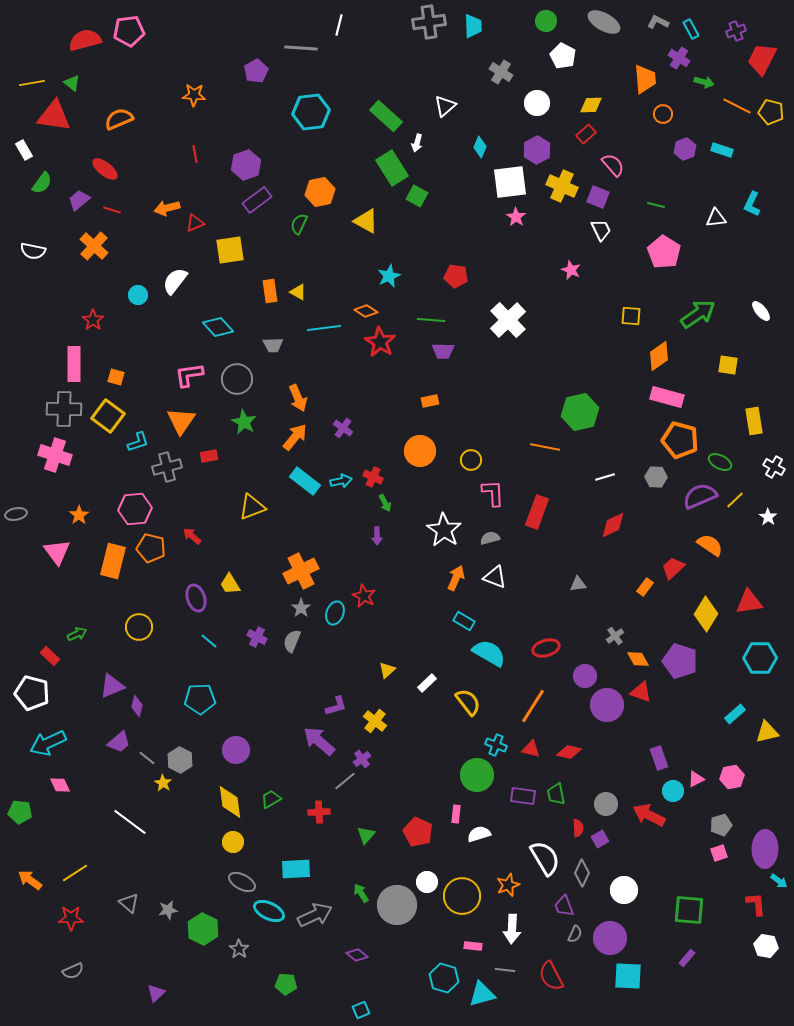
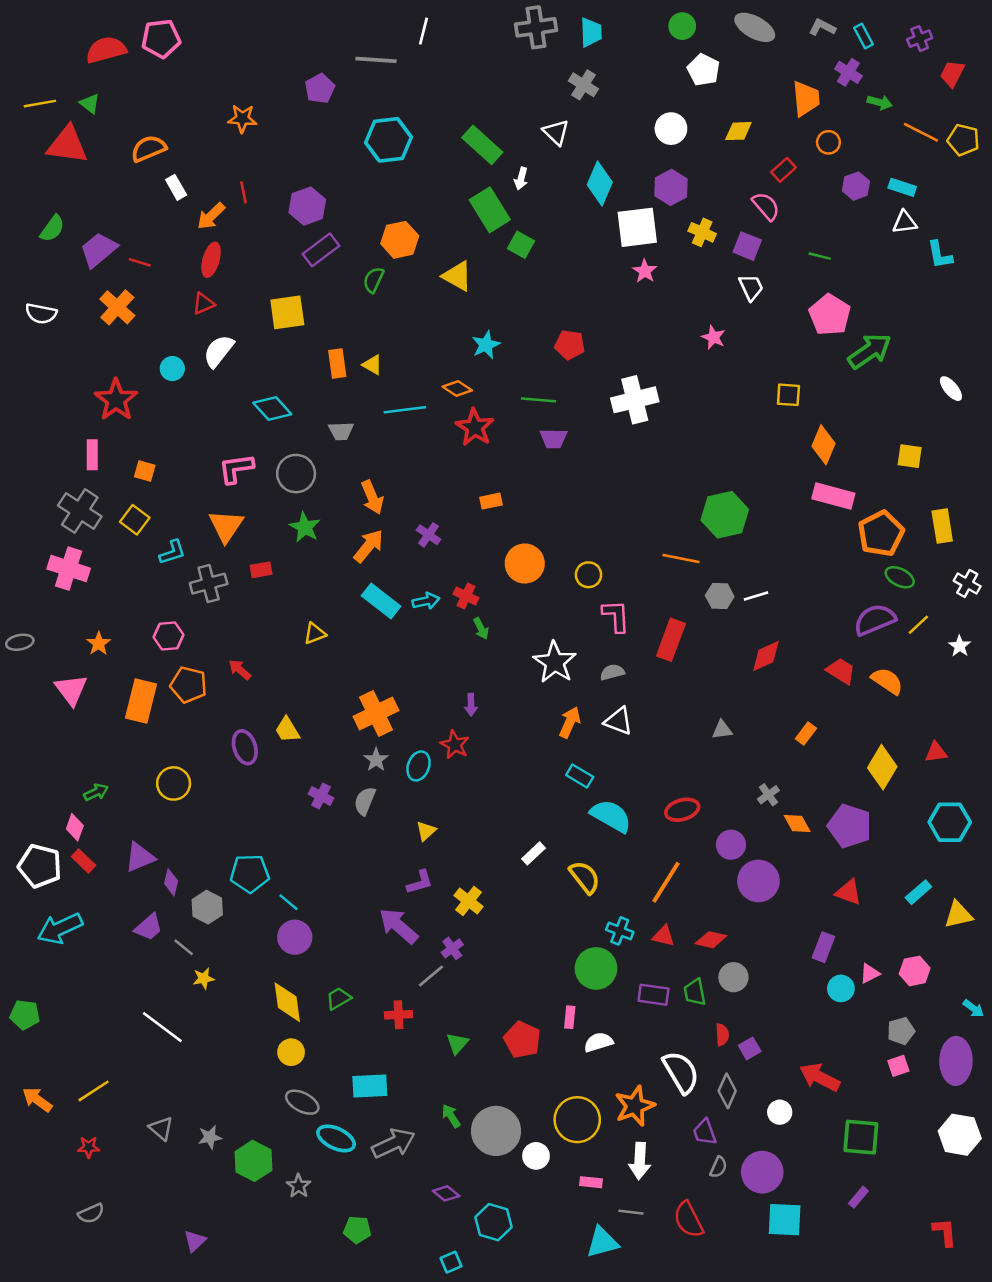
red trapezoid: (762, 59) -> (952, 74), size x0.7
gray cross: (501, 72) -> (583, 85), moved
white triangle: (445, 106) -> (556, 132), turned -35
red rectangle: (586, 134) -> (783, 170), moved
cyan diamond: (480, 147) -> (600, 184), size x1.6
white rectangle: (24, 150) -> (176, 187), moved
red ellipse: (105, 169) -> (211, 260), moved, turned 68
yellow cross: (562, 186) -> (702, 232), size x0.7
purple trapezoid: (79, 200) -> (99, 250), size x1.4
cyan L-shape: (752, 204) -> (940, 255), turned -35
orange arrow: (167, 208) -> (211, 216), moved, turned -30
white triangle: (716, 218) -> (905, 222), moved
red triangle: (195, 223) -> (204, 304), moved
green arrow: (698, 314) -> (870, 351), moved
red star: (93, 320) -> (116, 400), size x1.6
white cross: (508, 320) -> (635, 400), turned 30
orange diamond: (659, 356) -> (823, 445), turned -32
pink rectangle: (74, 364) -> (92, 455), size x0.7
orange rectangle: (430, 401) -> (491, 501), moved
gray cross: (64, 409) -> (80, 511), turned 32
yellow square: (108, 416) -> (135, 520), size x0.7
orange pentagon: (680, 440) -> (881, 534), moved, turned 30
gray hexagon: (656, 477) -> (720, 596), moved
yellow triangle: (252, 507) -> (315, 634), size x0.7
pink hexagon: (135, 509) -> (169, 636), size x0.7
purple arrow: (377, 536) -> (471, 705), moved
red trapezoid: (673, 568) -> (841, 671), moved, turned 75
red triangle: (749, 602) -> (936, 752), size x0.7
cyan line: (209, 641) -> (289, 902), moved
red rectangle: (50, 656) -> (84, 861), moved
yellow triangle: (387, 670) -> (426, 831), moved
red triangle: (641, 692) -> (848, 892), moved
purple rectangle: (659, 758) -> (823, 947), turned 40
gray hexagon: (180, 760) -> (207, 907), moved
yellow star: (163, 783) -> (204, 978), turned 30
pink diamond: (60, 785) -> (75, 827), moved, turned 45
gray circle: (606, 804) -> (733, 977), moved
red arrow: (649, 815) -> (820, 1077), moved
cyan arrow: (779, 881) -> (973, 1008), moved
white circle: (427, 882) -> (536, 1156), moved
orange star: (508, 885) -> (635, 1106), size x1.4
white circle: (624, 890) -> (780, 1112), size x0.7
red L-shape: (756, 904) -> (945, 1232), moved
red star: (71, 918) -> (89, 1147), size x0.7
white hexagon: (766, 946) -> (960, 1135), moved, size x1.4
cyan hexagon: (444, 978) -> (494, 1222), moved

